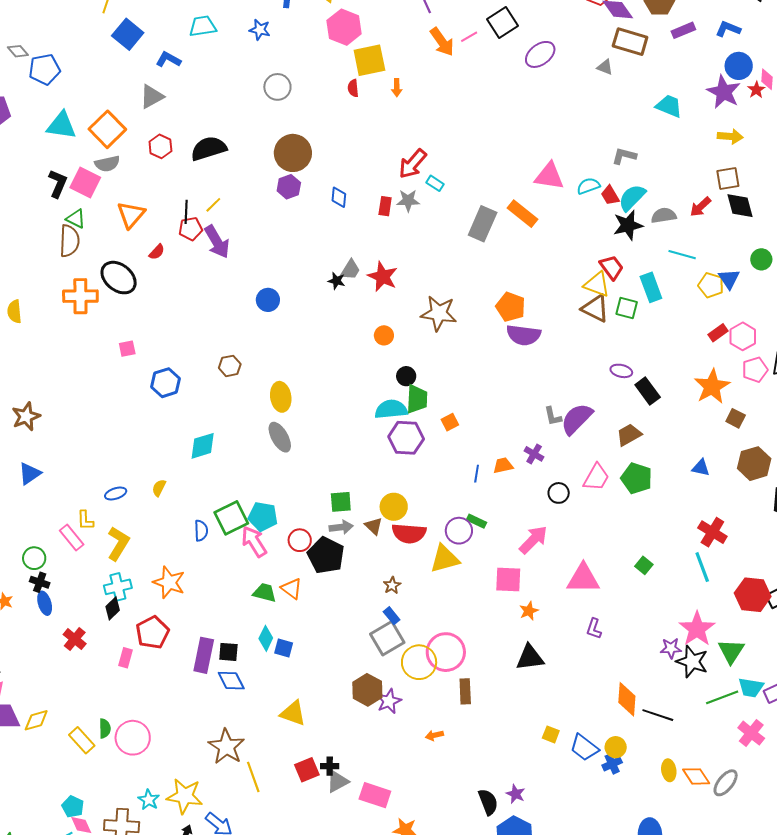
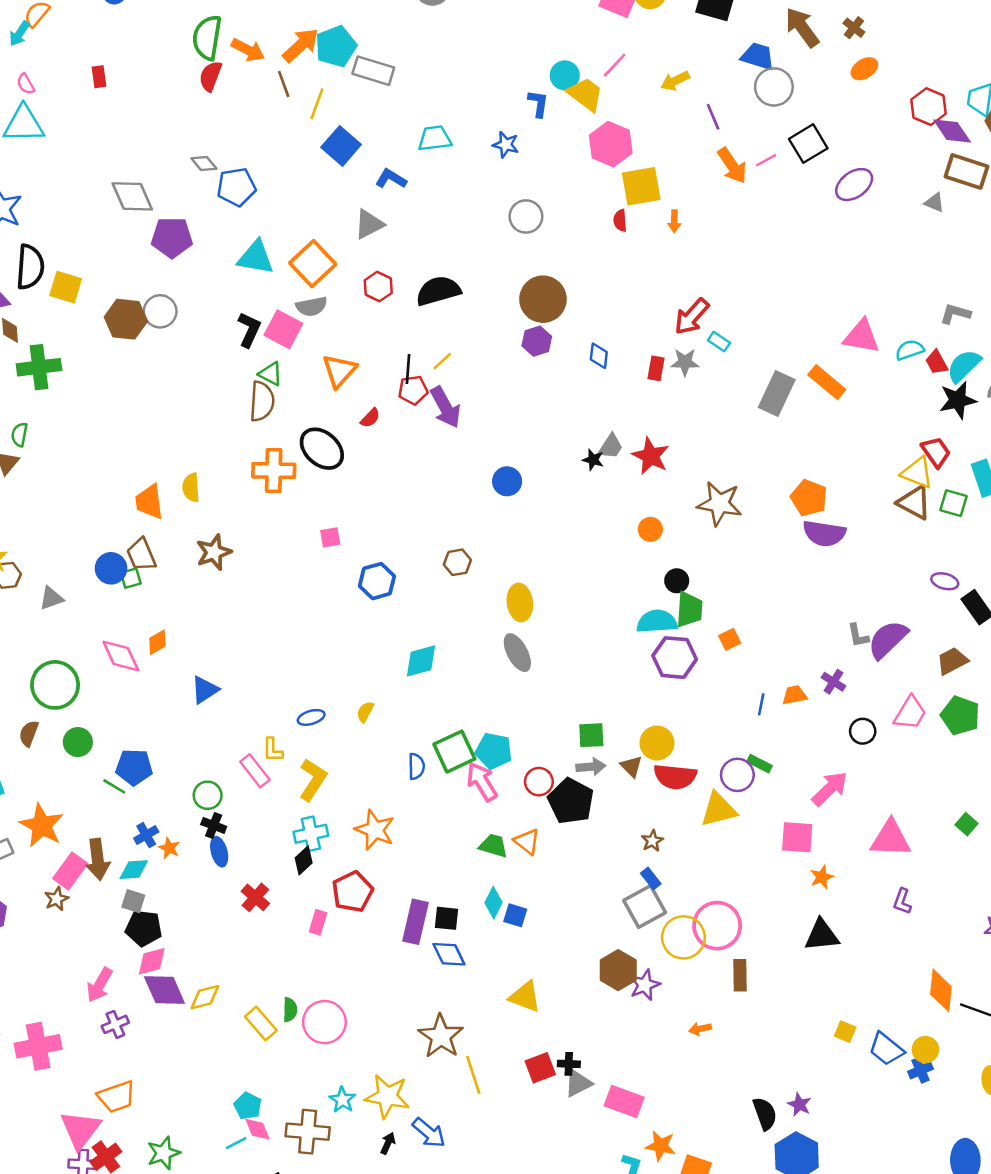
brown star: (26, 416) -> (214, 552), moved

